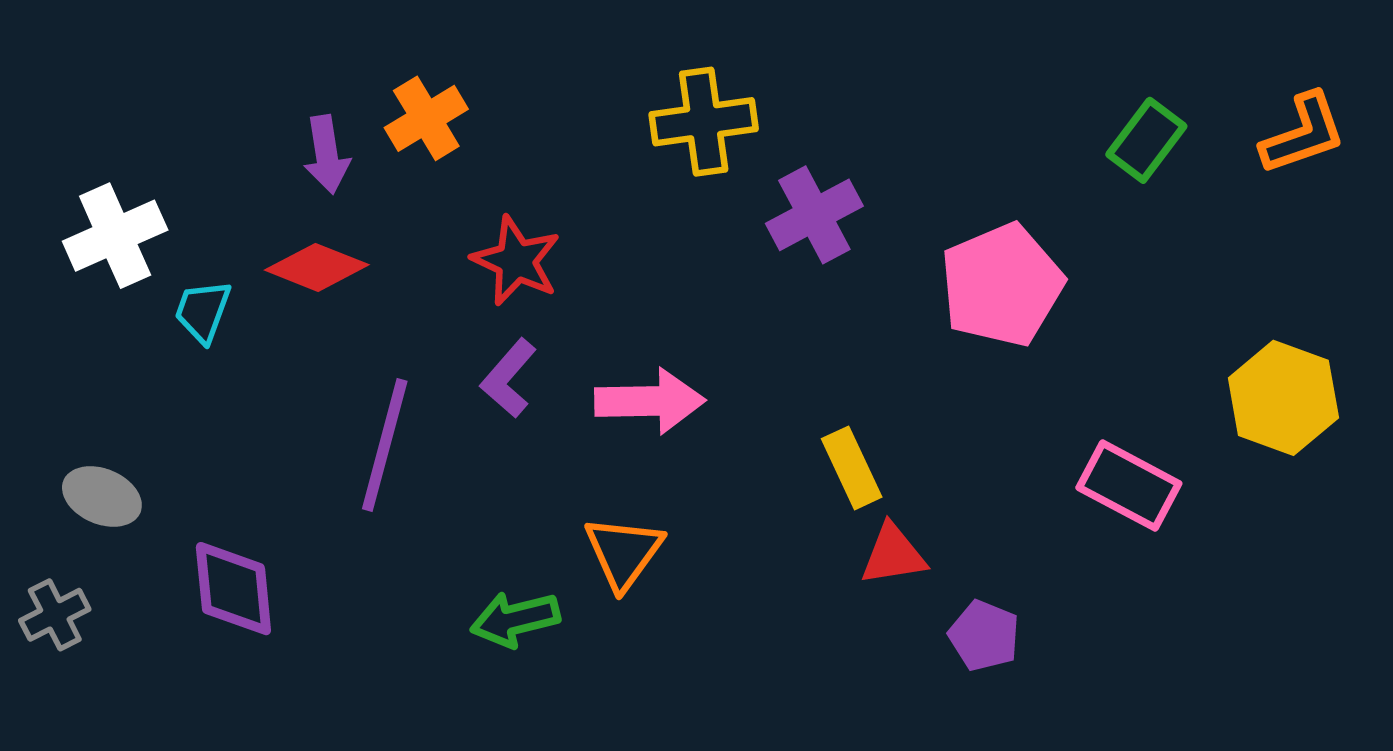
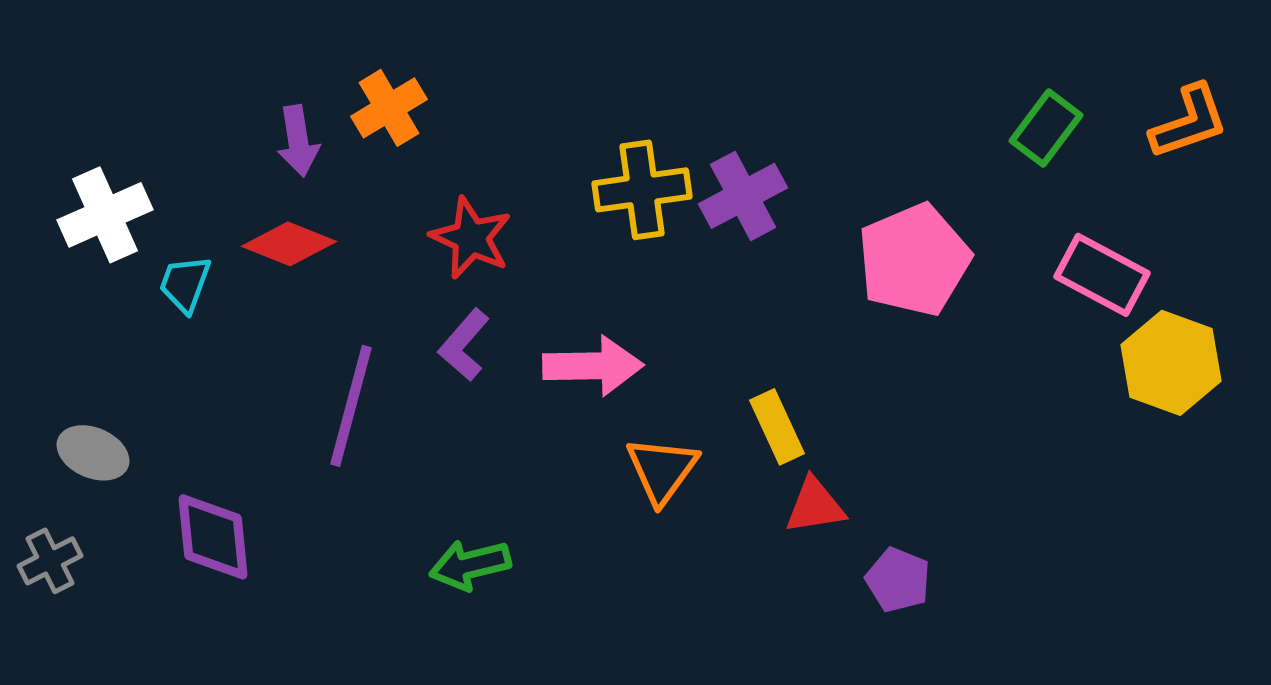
yellow cross: (704, 122) -> (642, 190), moved
pink rectangle: (1129, 486) -> (1102, 275), moved
orange triangle: (624, 552) -> (662, 470), moved

